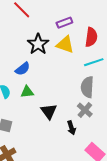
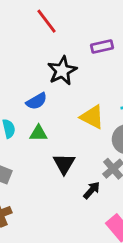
yellow triangle: (65, 45) -> (92, 117), moved
black arrow: (71, 128) -> (92, 190), turned -128

